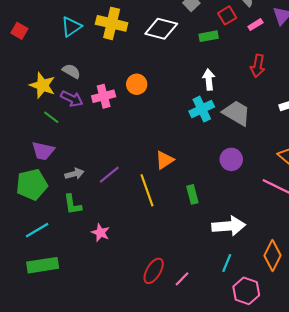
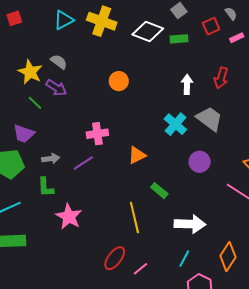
red square: (19, 31) -> (14, 18), turned 35
green rectangle: (209, 36) -> (179, 39), moved
red arrow: (258, 66) -> (221, 78), moved
pink cross: (104, 96) -> (97, 134), moved
cyan cross: (202, 109) -> (175, 124), moved, turned -30
yellow line: (147, 190) -> (134, 217), moved
green rectangle: (192, 194) -> (159, 191), turned -42
pink star: (101, 233) -> (69, 217), size x1.5

